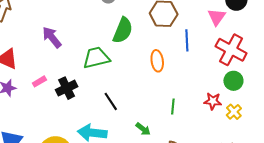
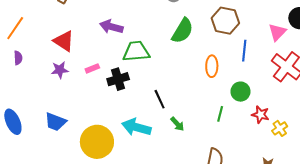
purple arrow: (52, 37) -> (111, 27), turned -45
green trapezoid: (96, 58) -> (136, 51), moved
green circle: (233, 81) -> (241, 92), moved
green arrow: (143, 129) -> (177, 124), moved

